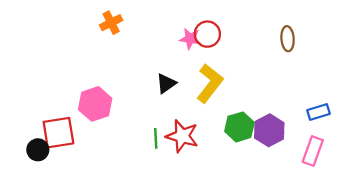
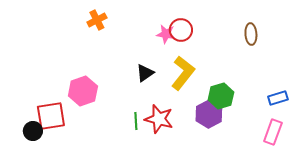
green hexagon: (239, 127) -> (221, 96), moved
purple hexagon: (269, 130) -> (209, 114), moved

